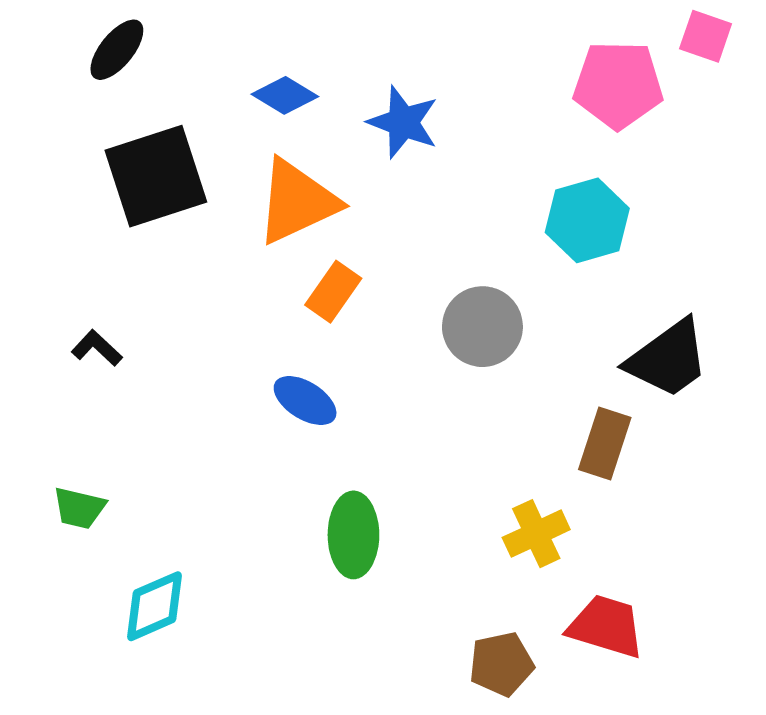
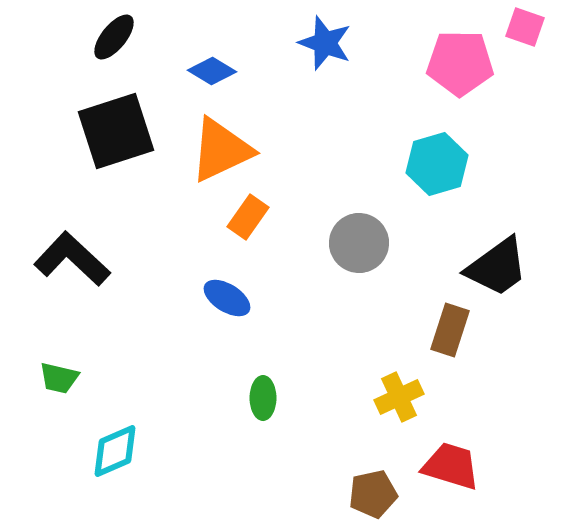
black ellipse: (117, 50) -> (114, 37), moved
blue star: (403, 122) -> (325, 43), moved
black L-shape: (97, 348) -> (72, 259), size x2.0
green ellipse: (353, 535) -> (263, 398), size x0.7

